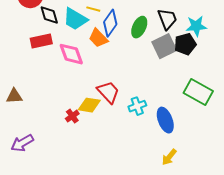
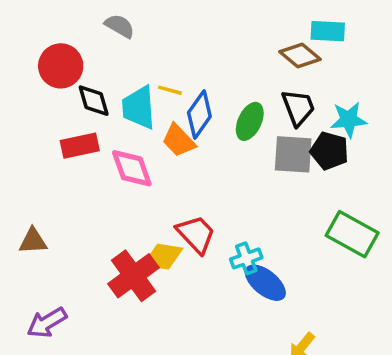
cyan trapezoid: (75, 19) -> (139, 108), turned 56
black pentagon: (185, 44) -> (329, 151), turned 30
gray square: (164, 46) -> (293, 154), turned 30
red cross: (72, 116) -> (134, 276), size x2.0
blue ellipse: (165, 120) -> (265, 283), moved, turned -30

